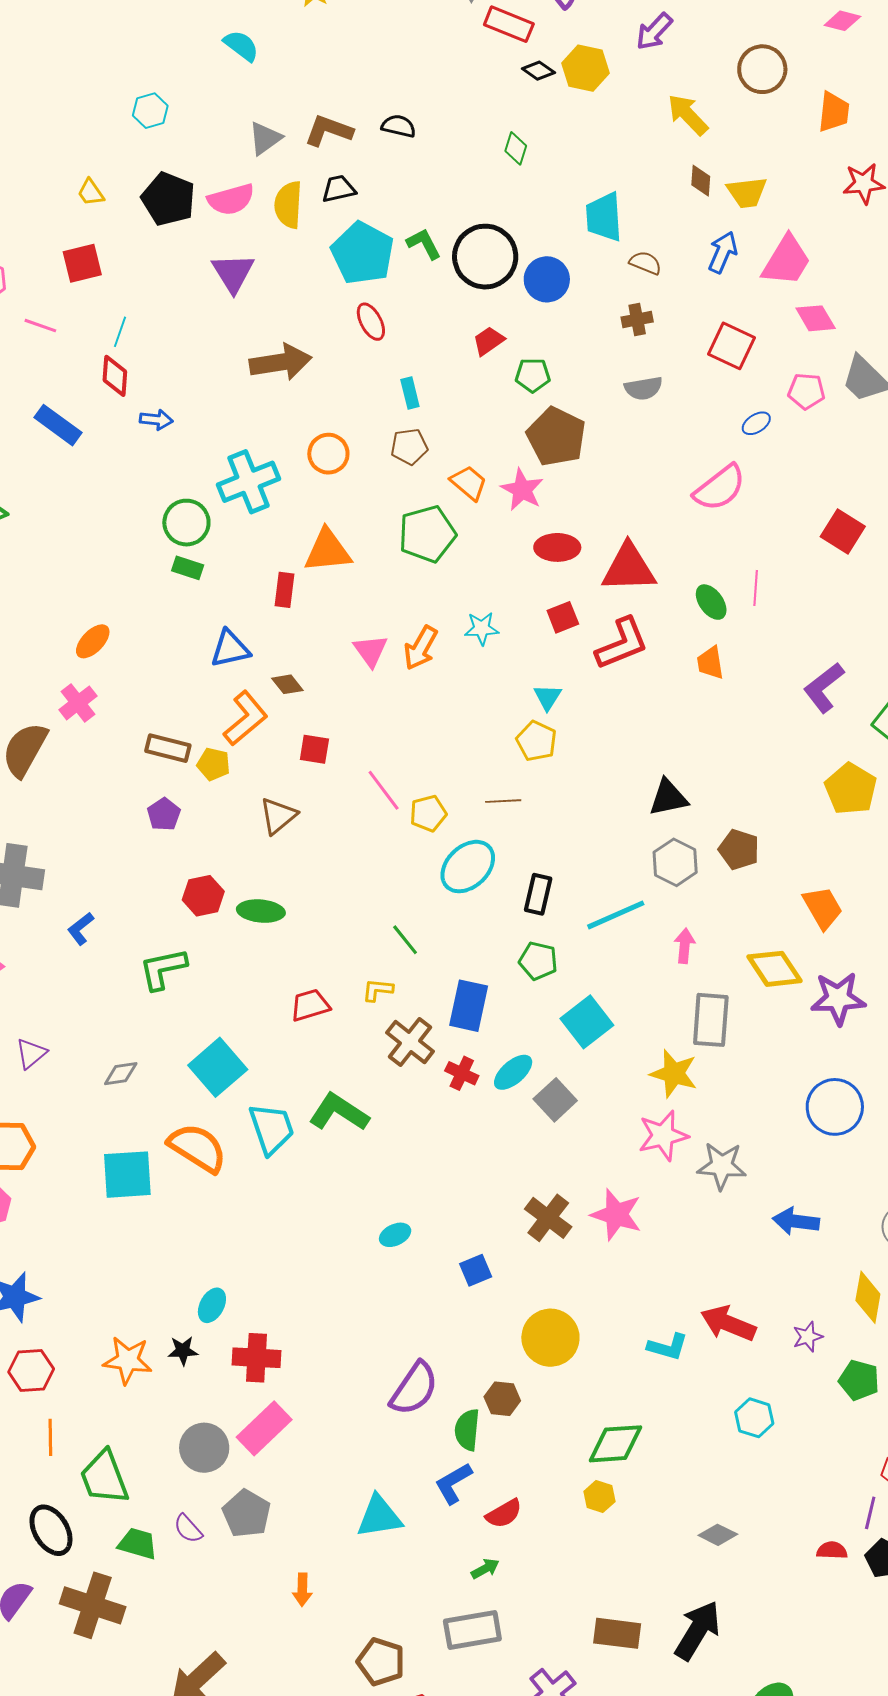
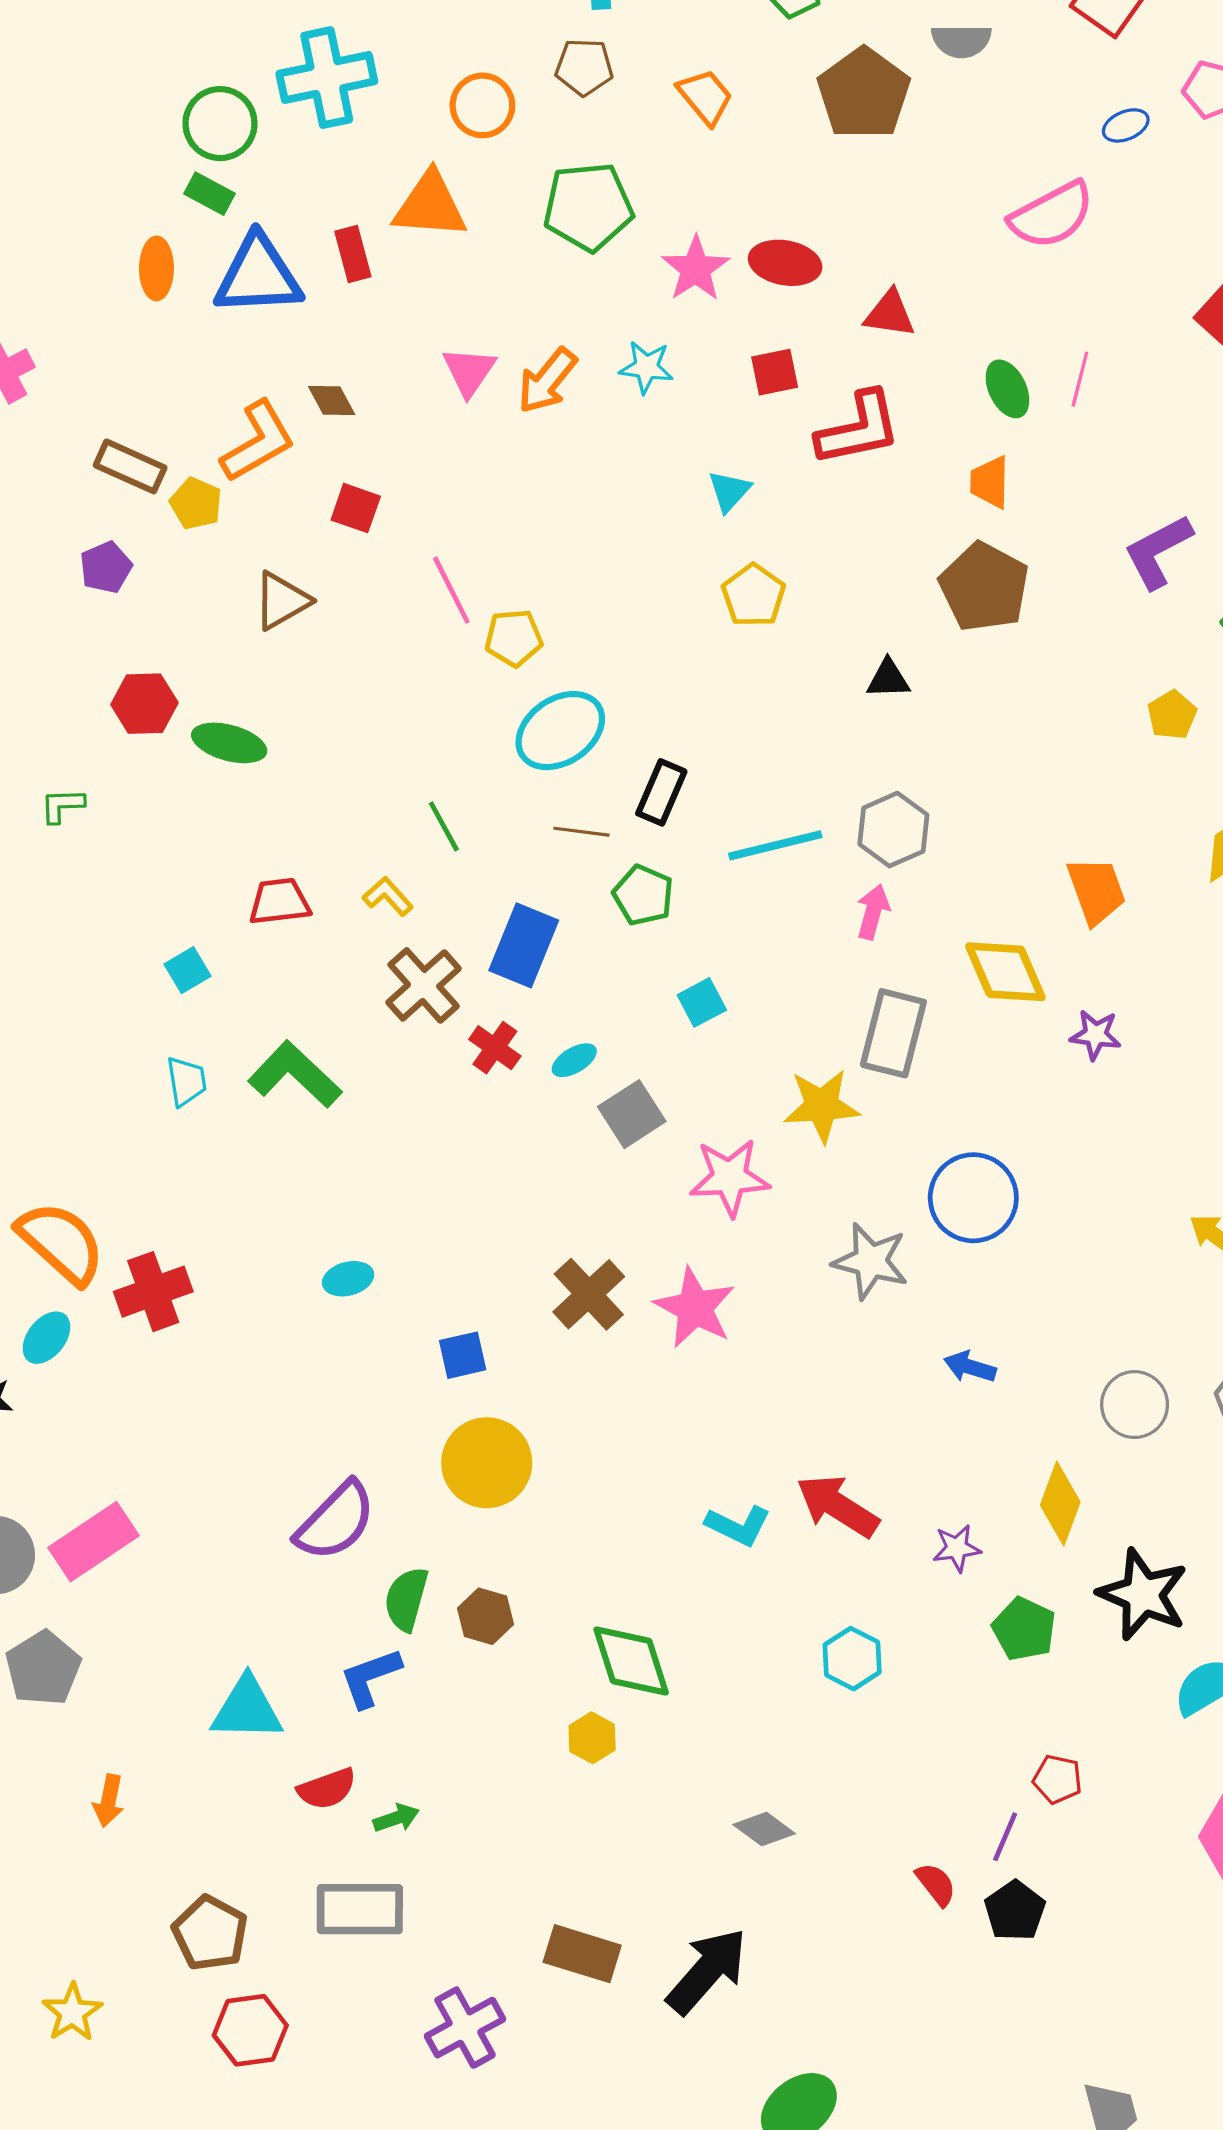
brown pentagon: (556, 437) -> (864, 93), moved
orange circle: (328, 454) -> (482, 105), moved
orange trapezoid: (469, 483) -> (705, 97), moved
pink star: (522, 490) -> (696, 269), moved
red triangle: (629, 568) -> (890, 314), size x0.6
red rectangle: (285, 590) -> (353, 254), turned -32
orange ellipse: (93, 641) -> (156, 268), moved, turned -54
blue triangle: (230, 649) -> (258, 275), moved, size x1.4
yellow pentagon: (536, 741) -> (754, 595), moved
yellow pentagon: (851, 789) -> (1172, 715), size x0.6
black triangle: (668, 798) -> (888, 679), size x0.7
brown line: (503, 801) -> (581, 832), moved
brown pentagon: (739, 850) -> (984, 587), moved, size x1.4
gray hexagon: (675, 862) -> (893, 830), moved
green L-shape: (163, 969) -> (62, 805), size x0.6
yellow L-shape: (378, 990) -> (388, 896), turned 32
purple star: (838, 998) -> (1095, 1035), size x0.6
cyan square: (587, 1022) -> (702, 1002), size x0.6
cyan square: (218, 1067) -> (188, 970), moved, size x0.5
cyan ellipse: (513, 1072) -> (574, 1060), size x0.7
yellow star: (674, 1073) -> (822, 1106), turned -30
blue circle: (835, 1107) -> (973, 1198), moved
cyan trapezoid: (272, 1129) -> (186, 1081), size x0.6
pink star: (663, 1136) -> (730, 1177), moved
orange semicircle: (197, 1148) -> (61, 1243), moved
blue arrow: (796, 1221) -> (970, 1367), size x0.7
yellow circle: (550, 1338) -> (487, 1463), moved
red cross: (256, 1358) -> (153, 1292), moved, turned -33
brown hexagon: (502, 1399) -> (486, 1616), moved
green diamond: (615, 1444) -> (631, 1661), turned 66
red semicircle: (504, 1514) -> (327, 1789), moved
red semicircle: (832, 1550) -> (936, 1884), turned 40

